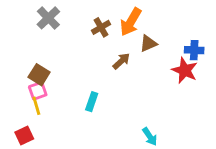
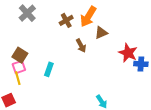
blue cross: (194, 50) -> (141, 64), moved
brown arrow: (121, 61) -> (81, 46), turned 104
cyan rectangle: (92, 102) -> (49, 69), moved

